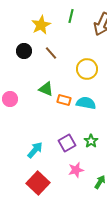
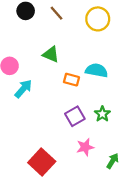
yellow circle: (87, 69) -> (98, 19), moved
orange rectangle: (64, 100) -> (71, 80), moved
cyan arrow: (35, 150) -> (23, 89), moved

